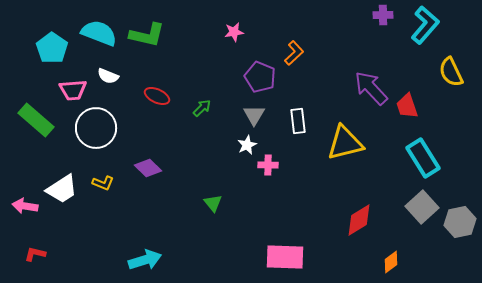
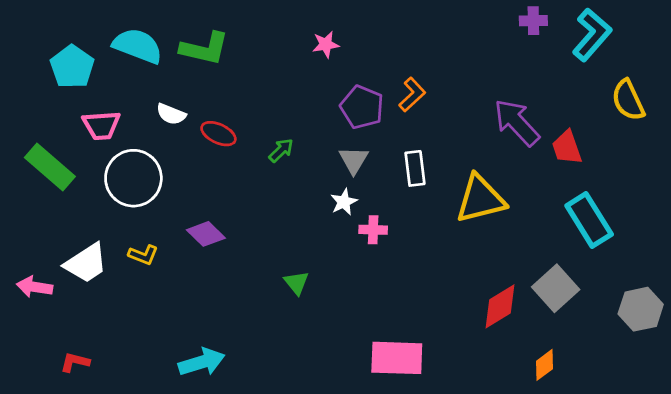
orange L-shape: (294, 53) -> (412, 95), moved
white semicircle: (108, 76) -> (171, 114), moved
gray square: (422, 207) -> (556, 288), moved
red L-shape: (35, 254) -> (75, 362), moved

